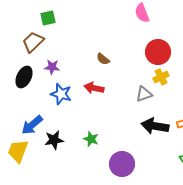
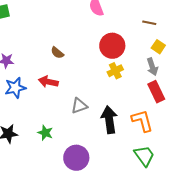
blue star: (61, 94) -> (15, 88), turned -30
gray triangle: (144, 94) -> (79, 106), moved
black arrow: (155, 126) -> (109, 120), turned 72

